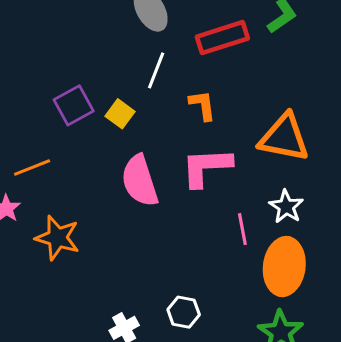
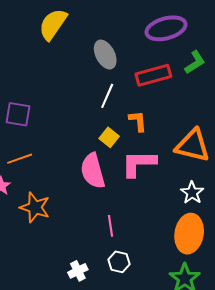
purple square: (74, 105) -> (18, 114), moved, turned 36
yellow square: (120, 114) -> (109, 137), moved
pink line: (242, 229) -> (110, 226), moved

